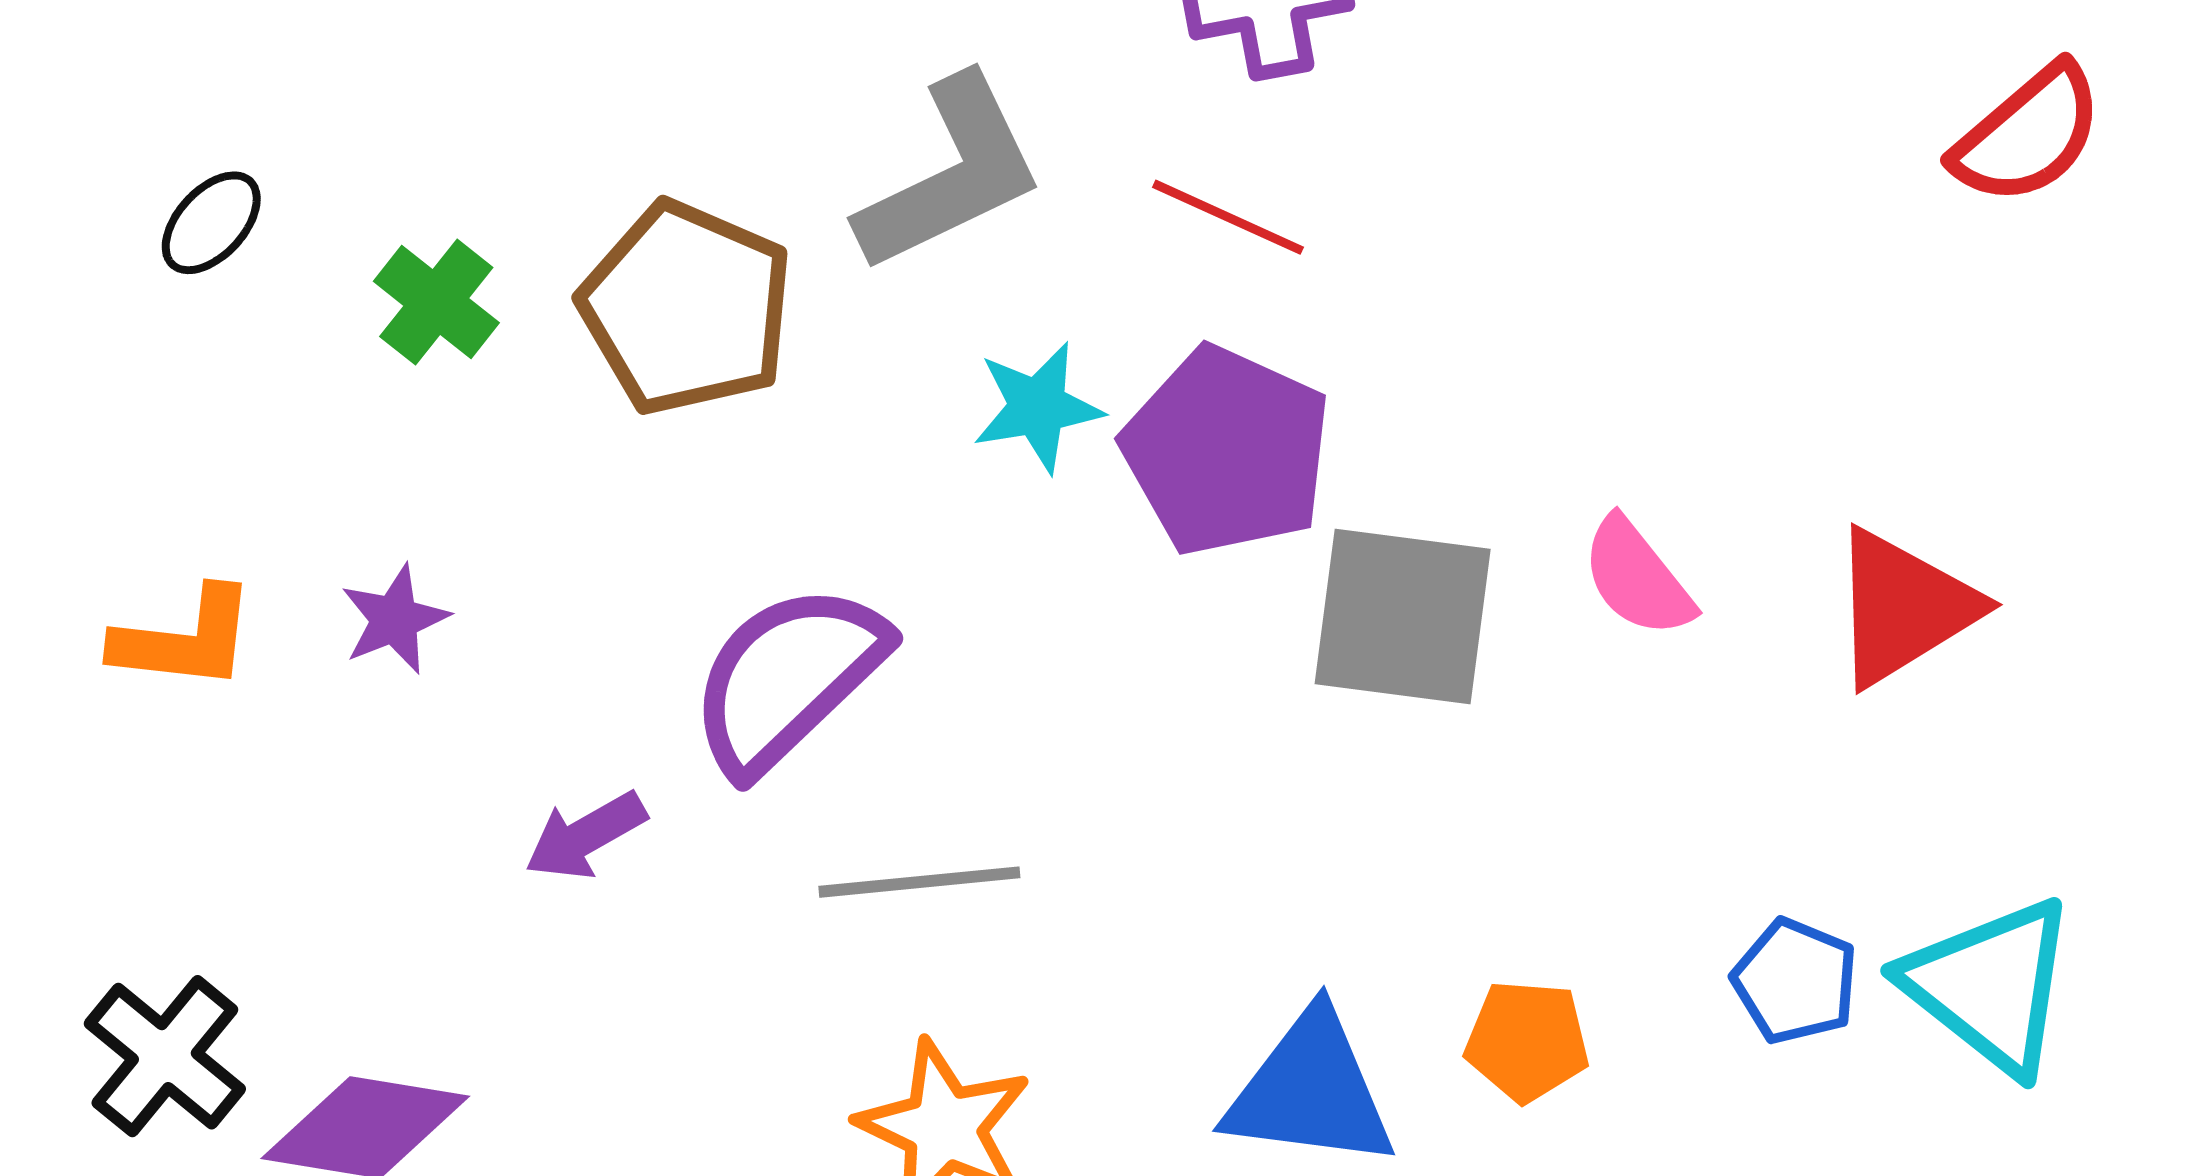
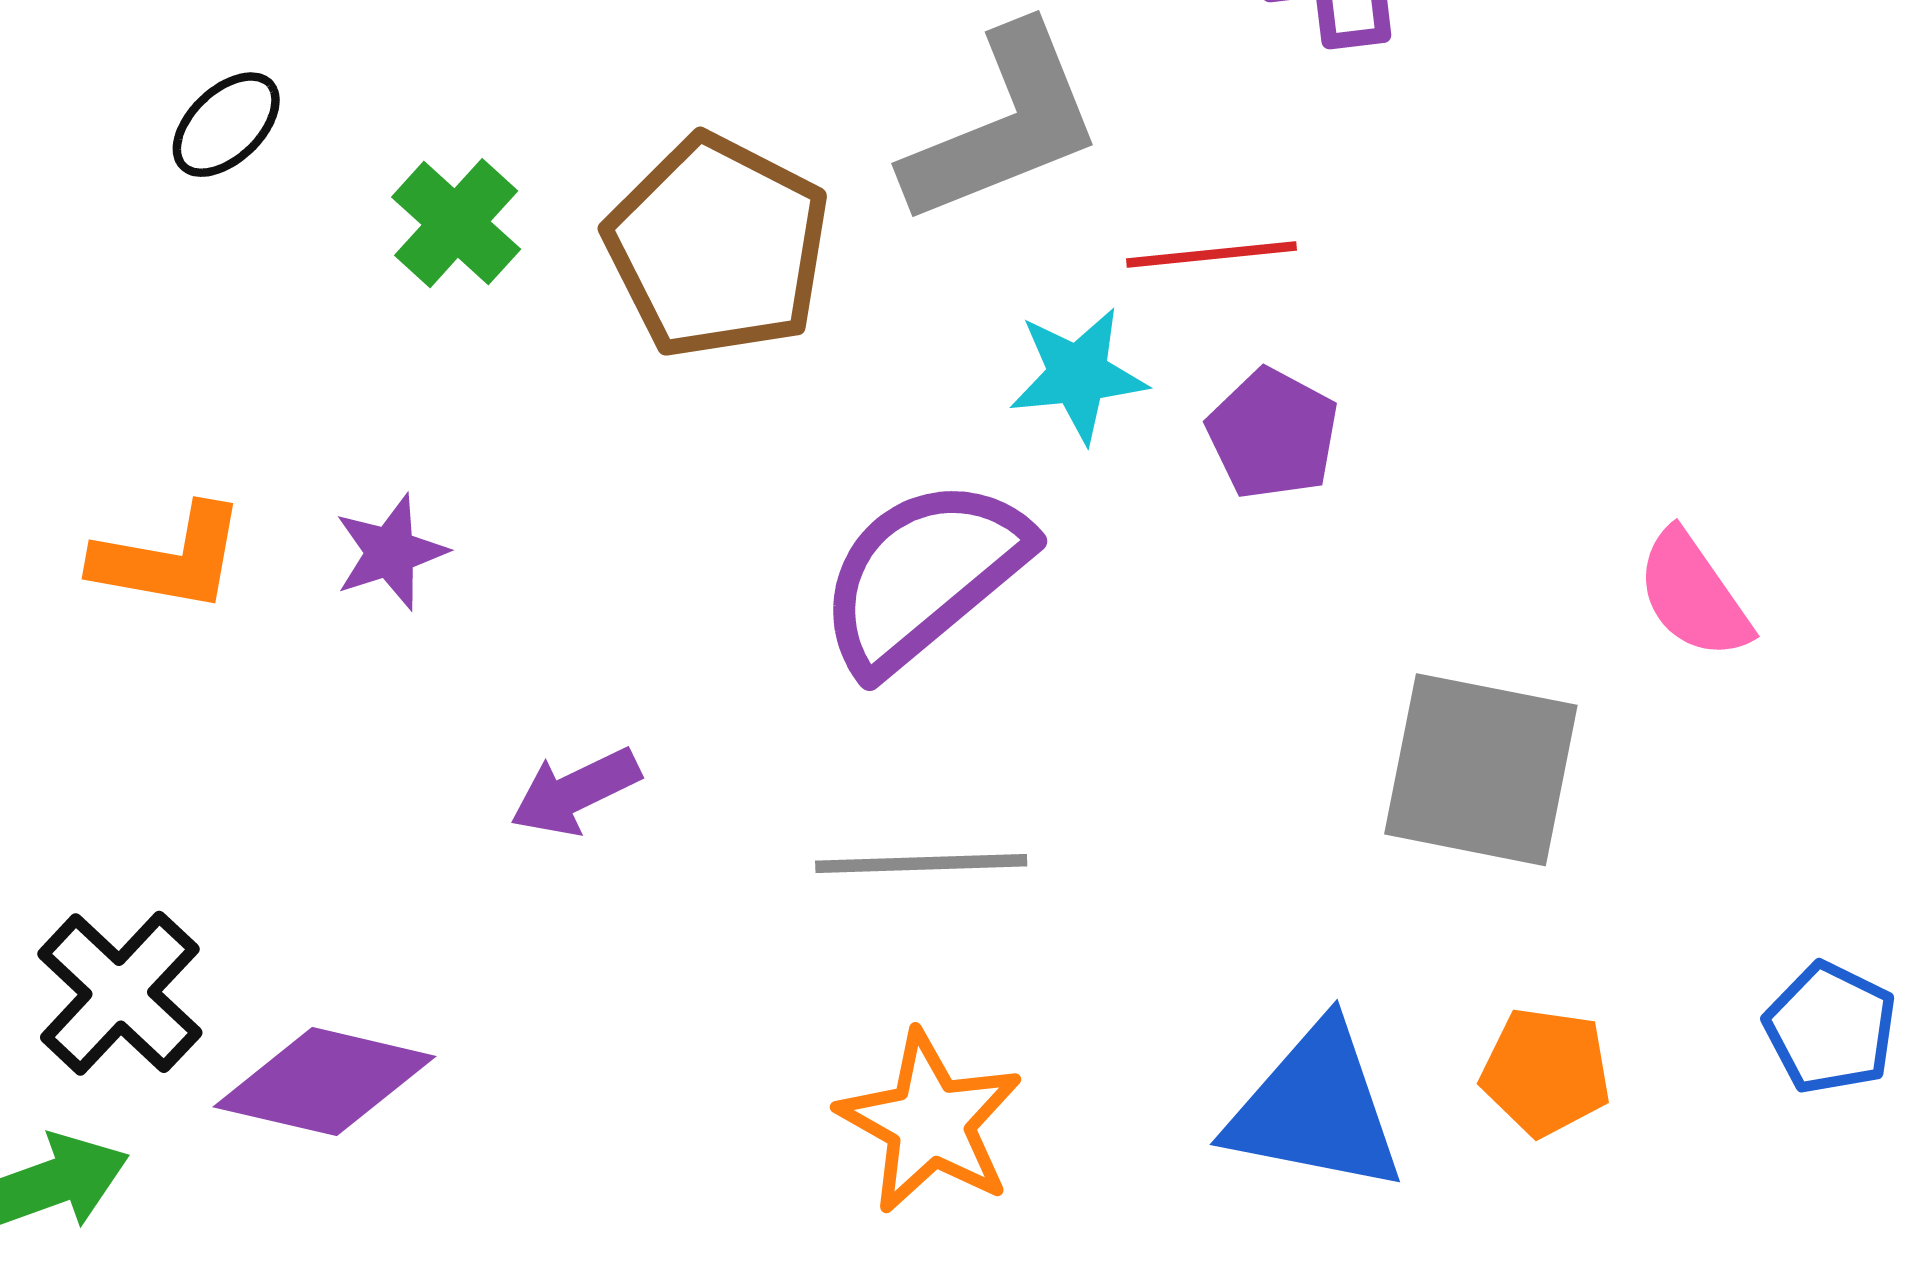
red line: (1228, 217) -> (1211, 254), moved, turned -34
purple pentagon: (1227, 451) -> (1273, 434), size x0.6
gray square: (1403, 616) -> (1481, 770), moved
purple semicircle: (788, 678) -> (923, 575), moved

